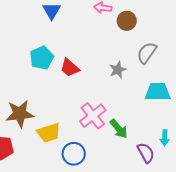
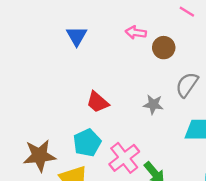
cyan pentagon: (42, 58) -> (87, 143), moved
gray star: (118, 70) -> (153, 104), turned 30

